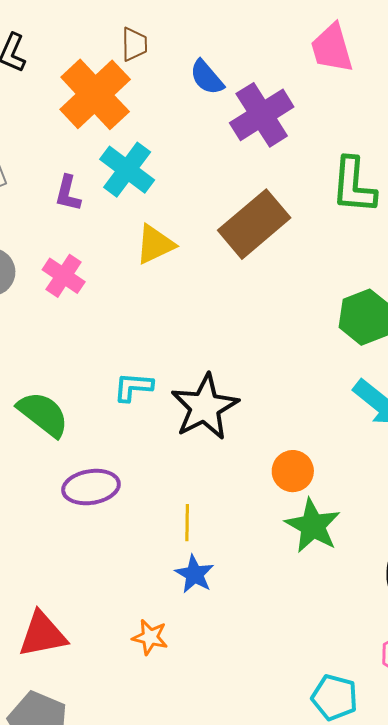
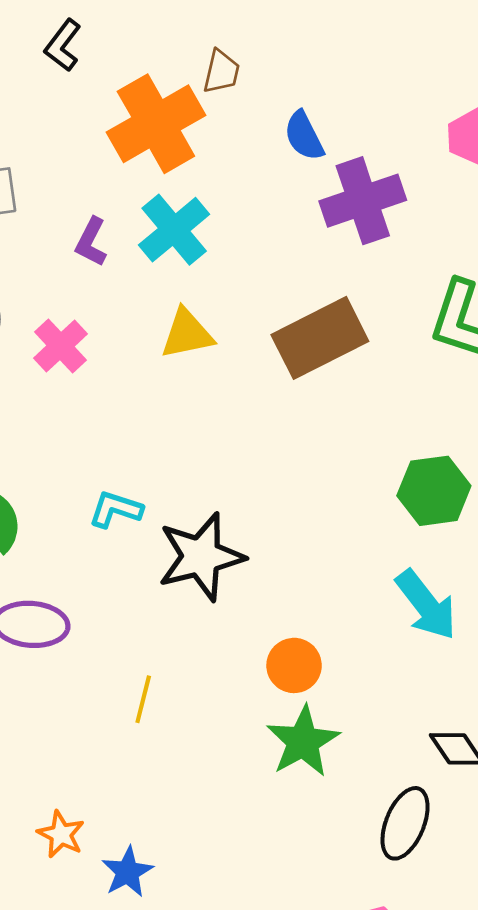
blue star: (194, 574) -> (127, 872), moved

